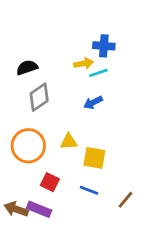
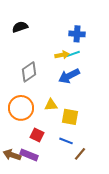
yellow arrow: (84, 63) -> (62, 55), moved
black semicircle: (27, 67) -> (20, 27), moved
blue arrow: (93, 103) -> (69, 76), size x1.5
brown line: (125, 200) -> (80, 154), moved

